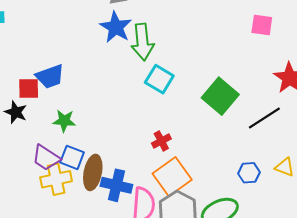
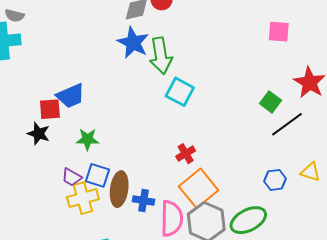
green square: (220, 96) -> (270, 102), moved, size x0.6
purple trapezoid: (46, 158) -> (72, 177), size x0.7
blue cross: (116, 185) -> (144, 200), size x0.7

